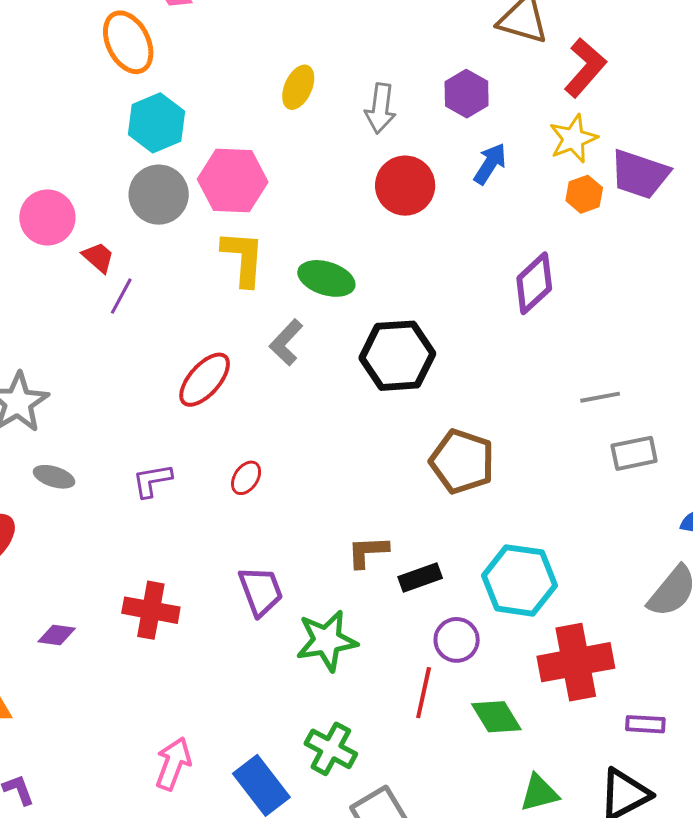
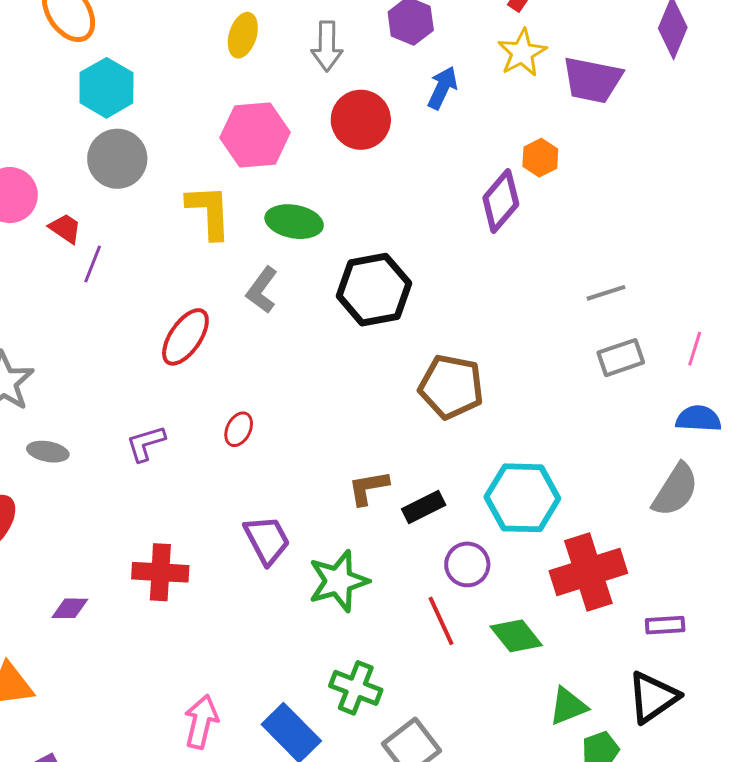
pink hexagon: (233, 181) -> (255, 135), moved
orange hexagon: (584, 194) -> (540, 158), moved
gray line: (600, 397) -> (606, 293), moved
red line: (424, 693) -> (441, 621), turned -30

